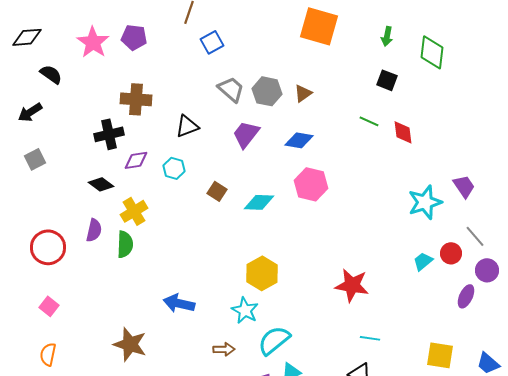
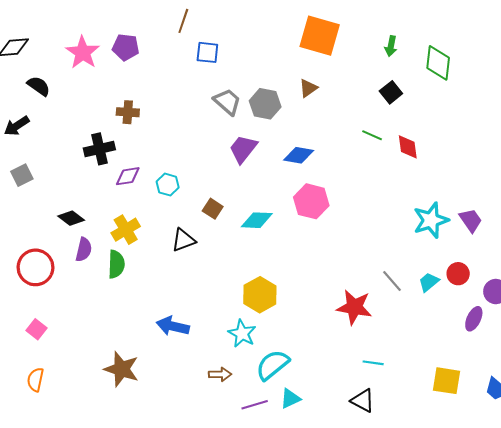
blue square: (212, 42) -> (207, 52), turned 35
black square: (387, 80) -> (391, 92), turned 30
brown triangle: (303, 93) -> (308, 88), moved
brown cross: (136, 99) -> (128, 112), size x0.7
black triangle: (187, 126) -> (183, 240), moved
black diamond: (101, 184) -> (71, 218), moved
purple trapezoid: (464, 186) -> (471, 220), moved
gray line: (475, 236) -> (392, 281), moved

